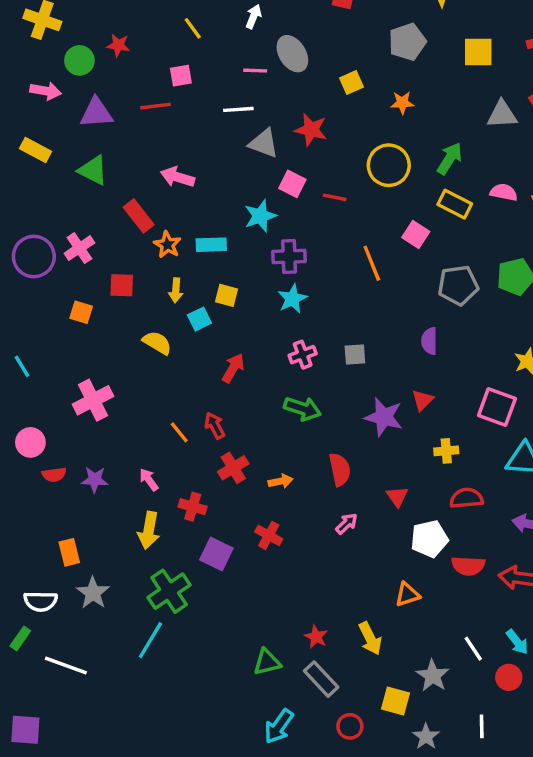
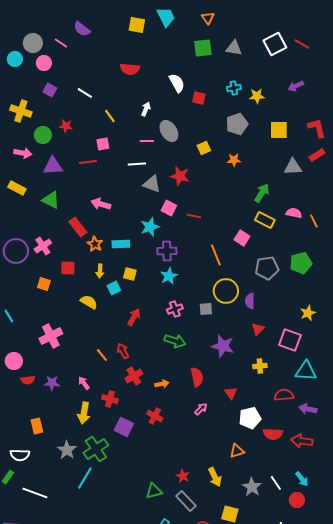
yellow circle: (389, 165) -> (226, 291), moved
red triangle: (423, 400) -> (258, 329), moved
red semicircle: (467, 498) -> (284, 395), moved
gray star: (93, 593) -> (67, 450), moved
gray star: (433, 676) -> (252, 487), moved

